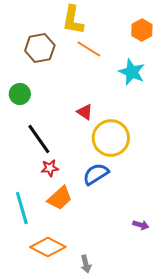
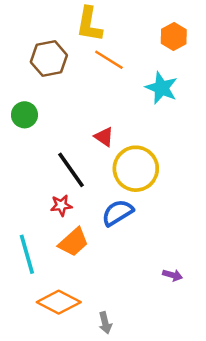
black line: (39, 139) -> (71, 170), moved

